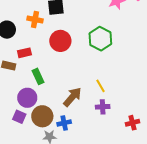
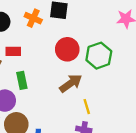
red circle: (60, 41) -> (67, 49), moved
brown arrow: (72, 97) -> (71, 83), moved

